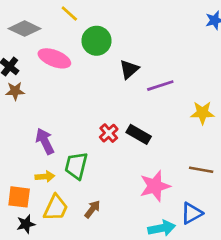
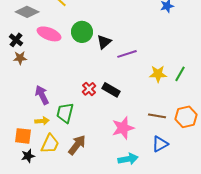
green circle: (96, 41) -> (82, 32), moved
brown arrow: (92, 209) -> (77, 145), size x1.5
blue triangle: (192, 213) -> (160, 144), moved

